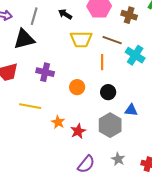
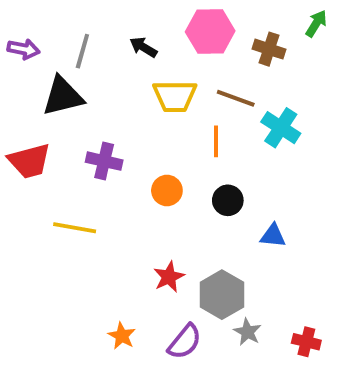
orange star: (58, 122) -> (122, 336), moved
gray hexagon: (110, 125) -> (222, 295), moved

